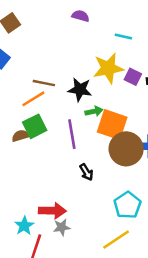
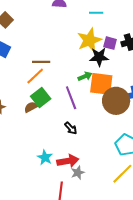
black star: (80, 90) -> (99, 57), moved
black arrow: (86, 172) -> (71, 128), moved
cyan star: (24, 226) -> (45, 157), moved

